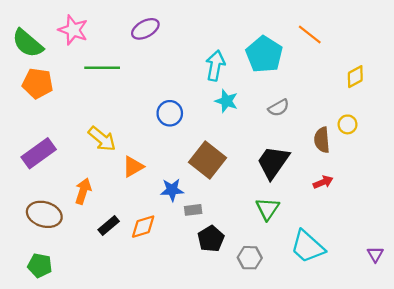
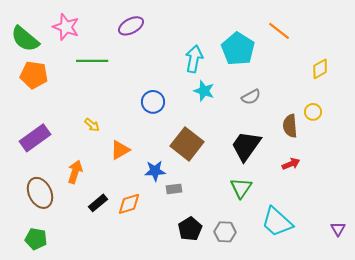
yellow arrow: (102, 139) -> (92, 125), size x0.6
brown ellipse: (44, 214) -> (40, 193), turned 48
black pentagon: (211, 239) -> (190, 229), moved

